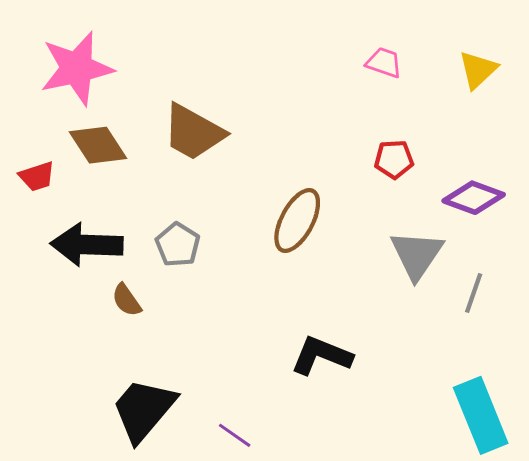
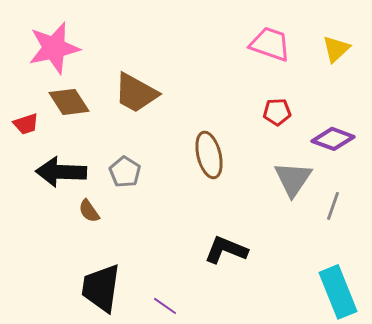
pink trapezoid: (384, 63) -> (270, 44), size x1.6
brown ellipse: (297, 220) -> (209, 155), turned -42
black trapezoid: (144, 410) -> (101, 288), turned -32

